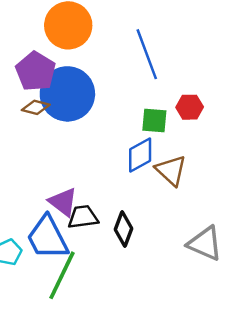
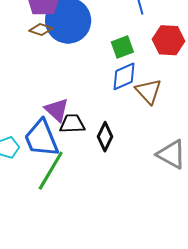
red hexagon: (190, 107) -> (168, 40), size x1.4
green square: (154, 121) -> (122, 47), moved, turned -30

